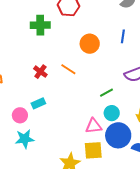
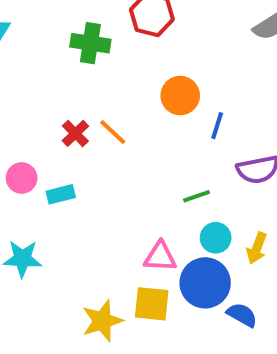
blue line: (123, 36) -> (217, 126), moved
orange line: (68, 69) -> (113, 132), moved
cyan circle: (112, 113) -> (216, 238), moved
pink circle: (20, 115) -> (22, 178), moved

